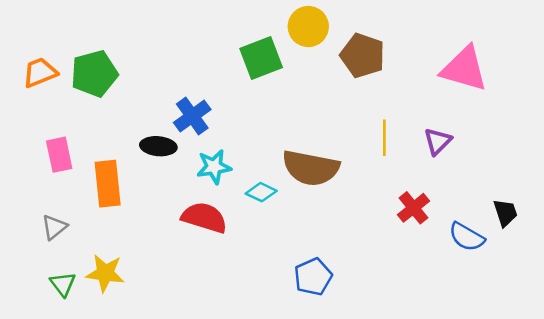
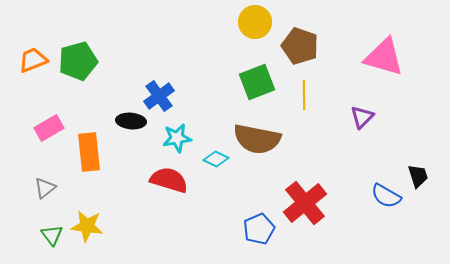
green square: (261, 58) -> (257, 82), moved
yellow line: (384, 138) -> (304, 95), moved
pink rectangle: (59, 155) -> (49, 128), turned 72
red cross: (413, 208) -> (305, 203), moved, size x1.6

